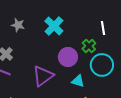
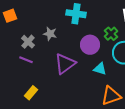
gray star: (18, 25) -> (50, 34), moved
cyan cross: (54, 26) -> (76, 14), turned -36

